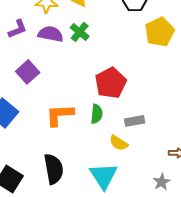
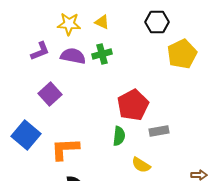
green cross: (80, 32) -> (102, 54), turned 36
orange L-shape: (60, 115) -> (65, 149), moved
gray rectangle: (135, 121) -> (159, 131), moved

